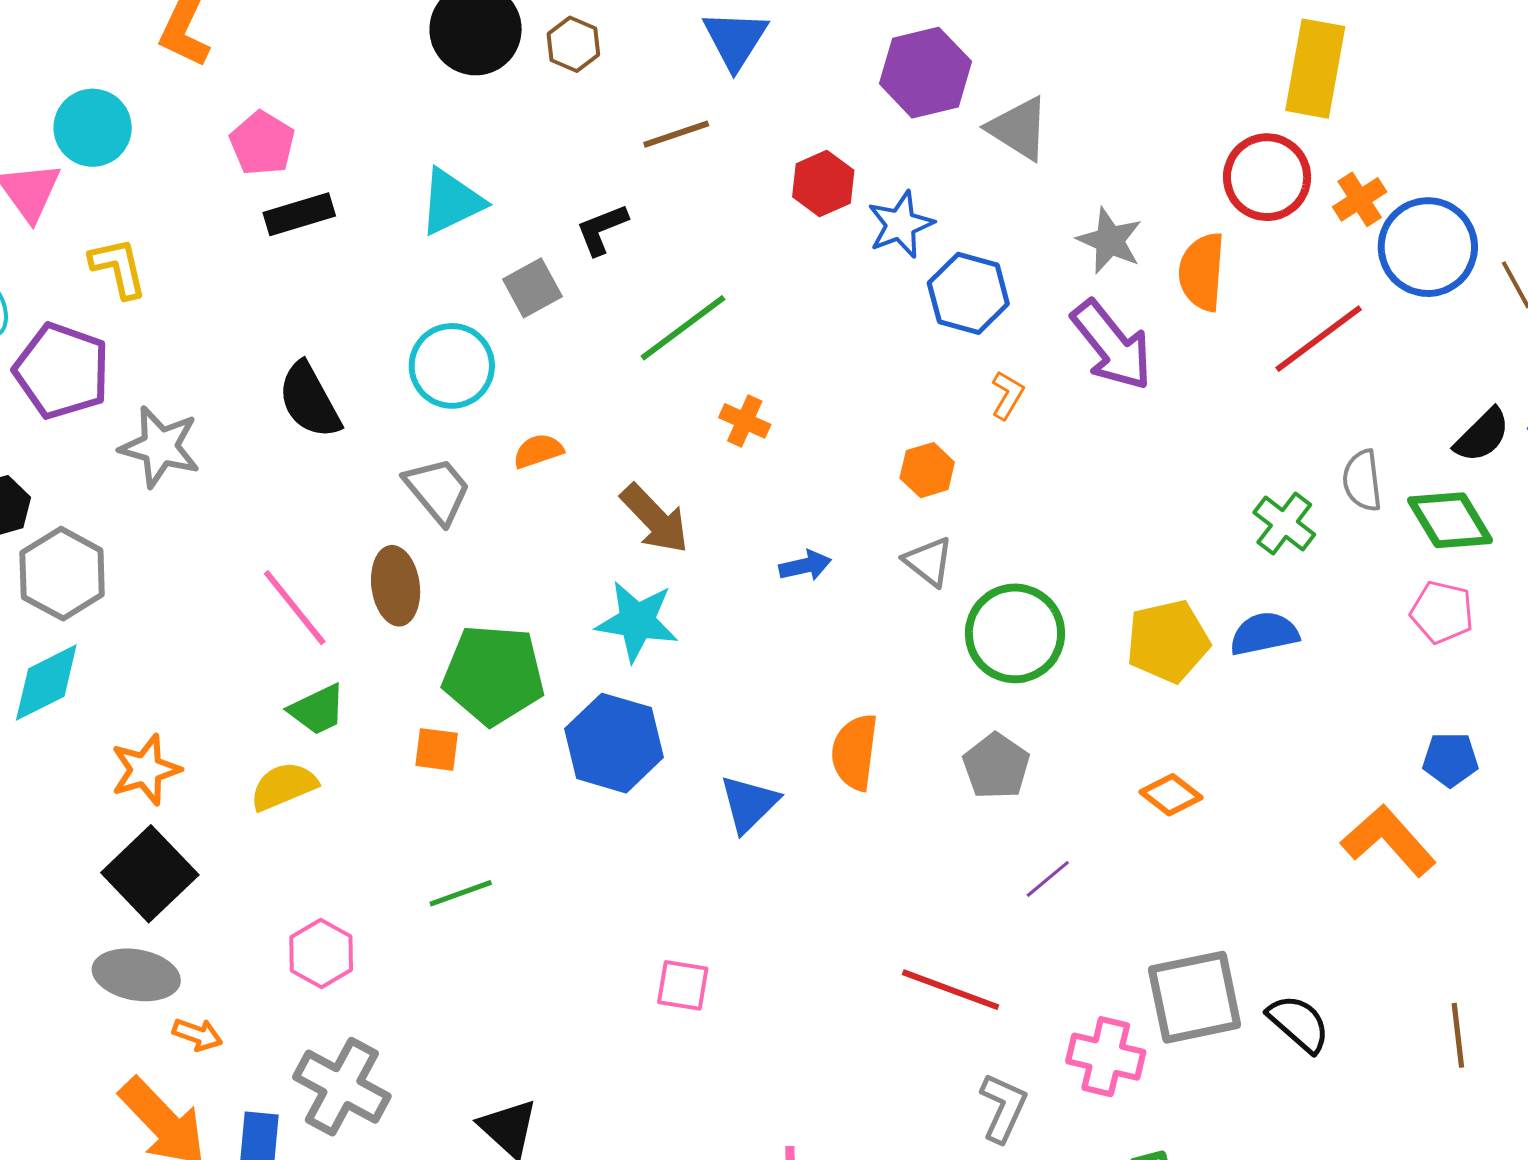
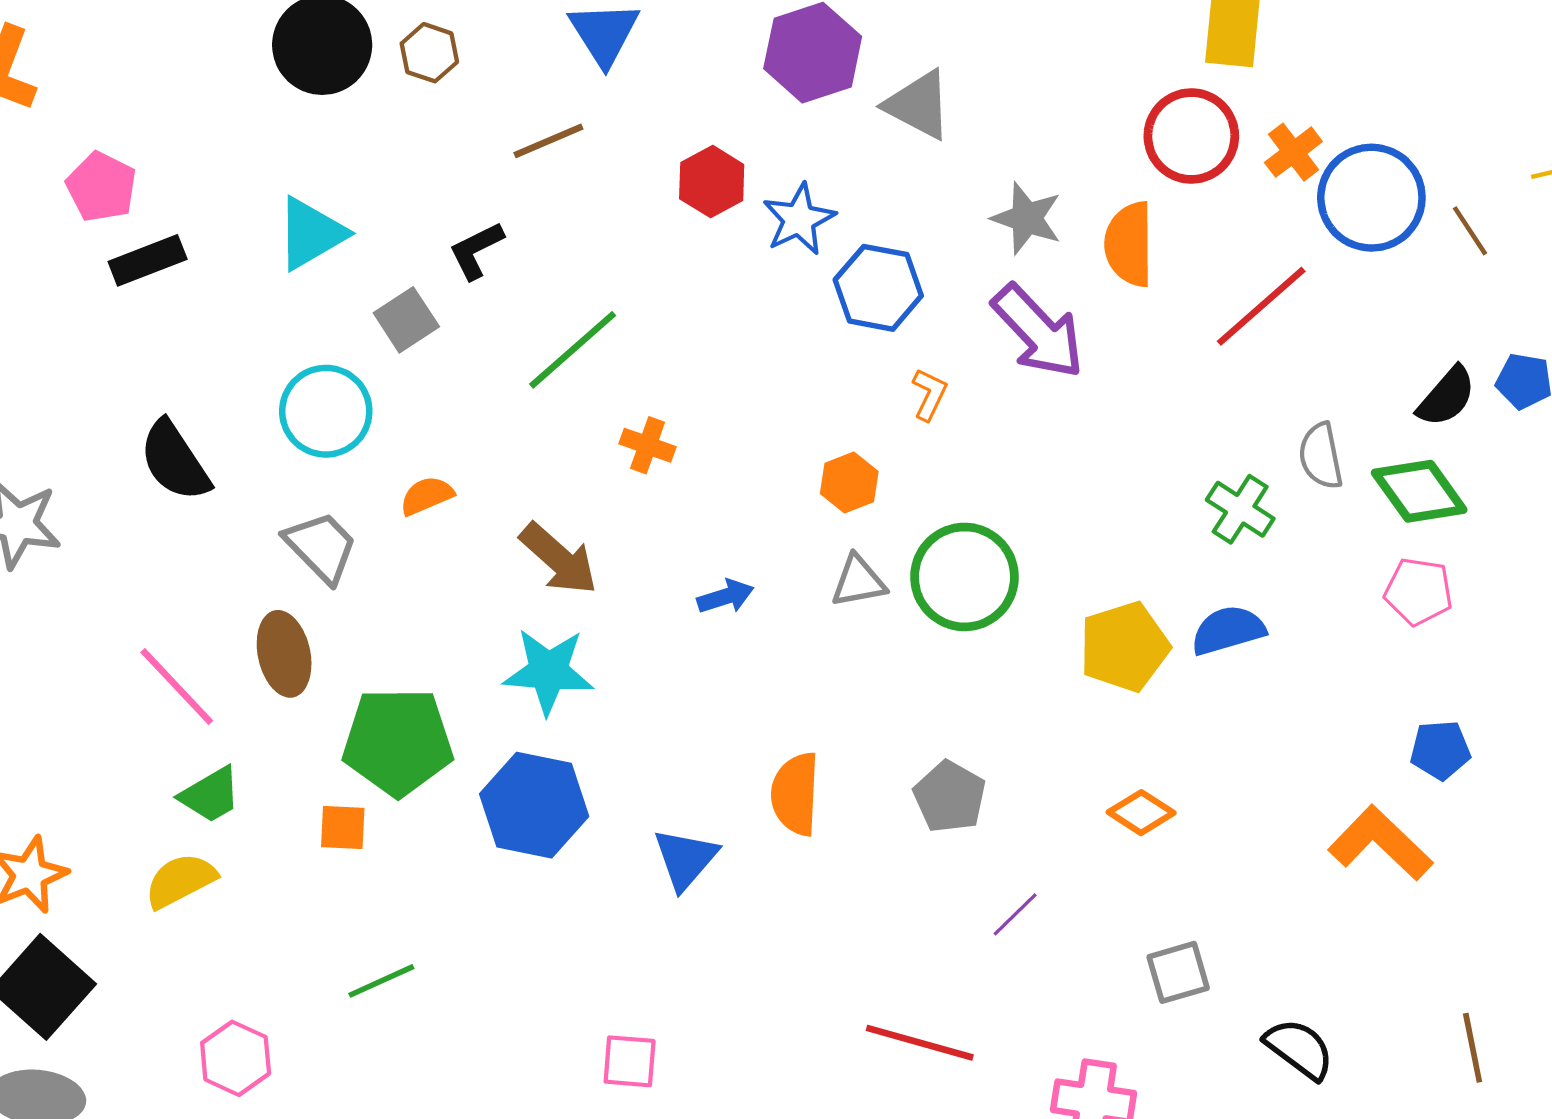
gray triangle: (928, 561) -> (859, 581), turned -44
green circle: (1015, 633) -> (965, 577), moved
gray square: (1195, 997) -> (1178, 972), moved, size x0.6

